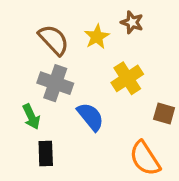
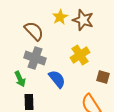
brown star: (132, 22) -> (83, 20), size x1.5
yellow star: (97, 37) -> (60, 17), moved

